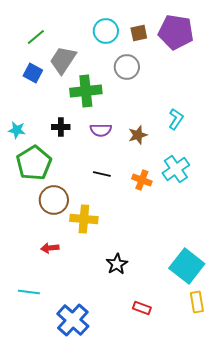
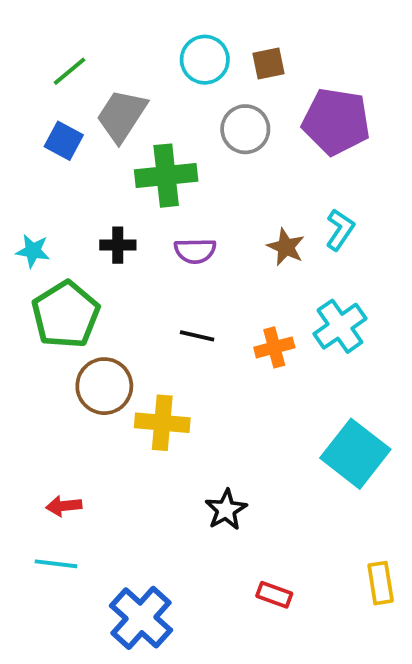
purple pentagon: (176, 32) -> (336, 121), moved
brown star: (138, 135) -> (286, 247), moved, turned -30
orange cross: (142, 180) -> (274, 347), turned -36
red arrow: (50, 248) -> (64, 506), moved
cyan square: (187, 266) -> (355, 454), moved

